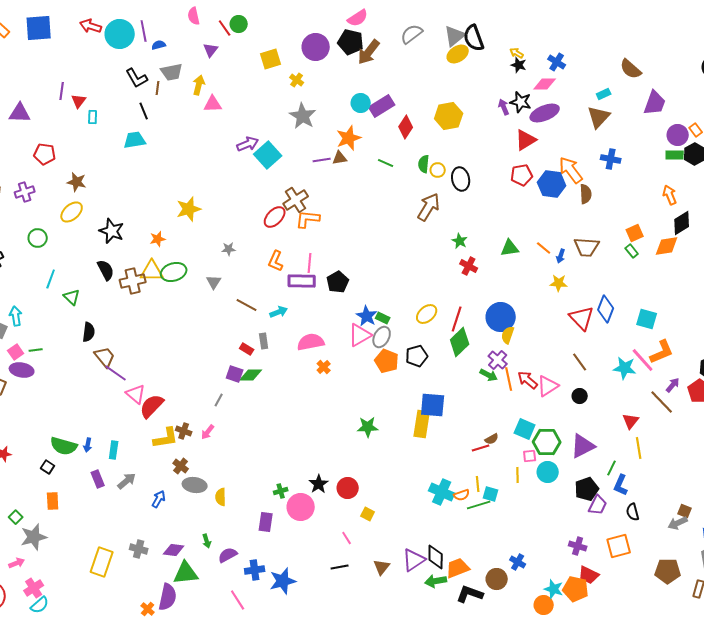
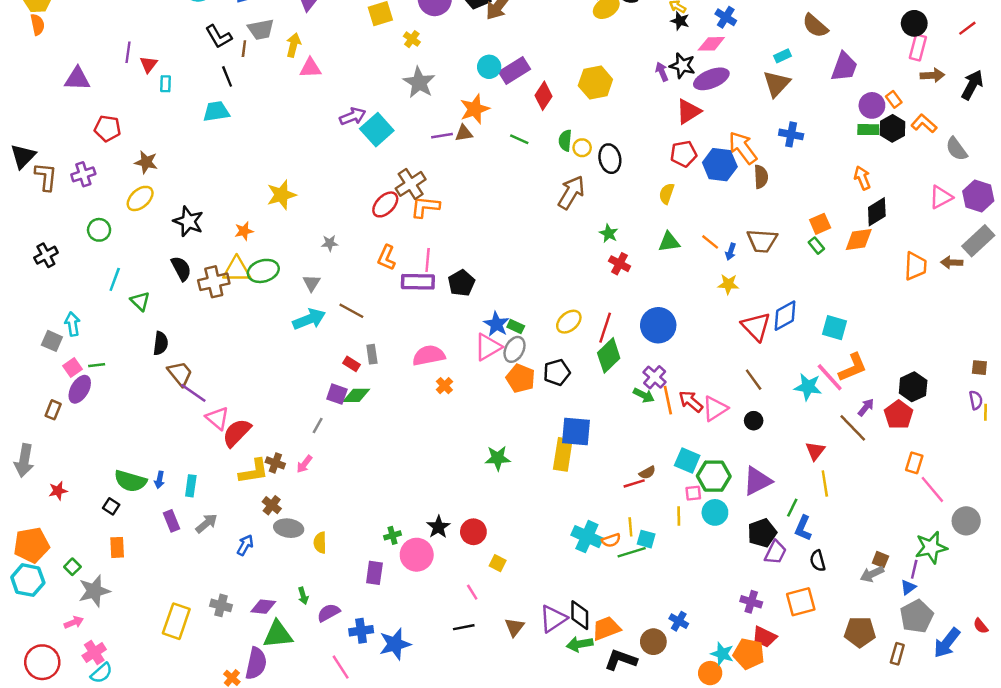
blue diamond: (606, 309) -> (785, 316), turned 40
cyan arrow: (279, 312) -> (309, 319), moved, size x1.5
yellow semicircle: (508, 335) -> (667, 194), moved
purple ellipse: (22, 370) -> (80, 389), turned -70

